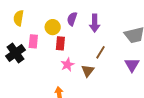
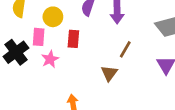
yellow circle: (53, 27) -> (53, 17), moved
pink star: (67, 65) -> (50, 59), moved

